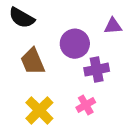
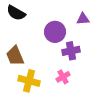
brown trapezoid: (33, 61) -> (15, 56), moved
yellow cross: (39, 110) -> (29, 81), turned -30

